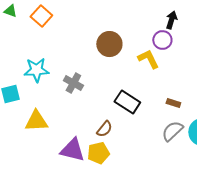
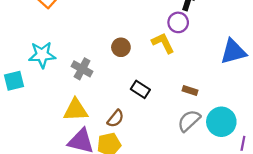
brown circle: (109, 44) -> (121, 47), moved, size x0.7
black rectangle: (127, 102) -> (140, 89), size x0.7
yellow triangle: (36, 121) -> (76, 110), moved

